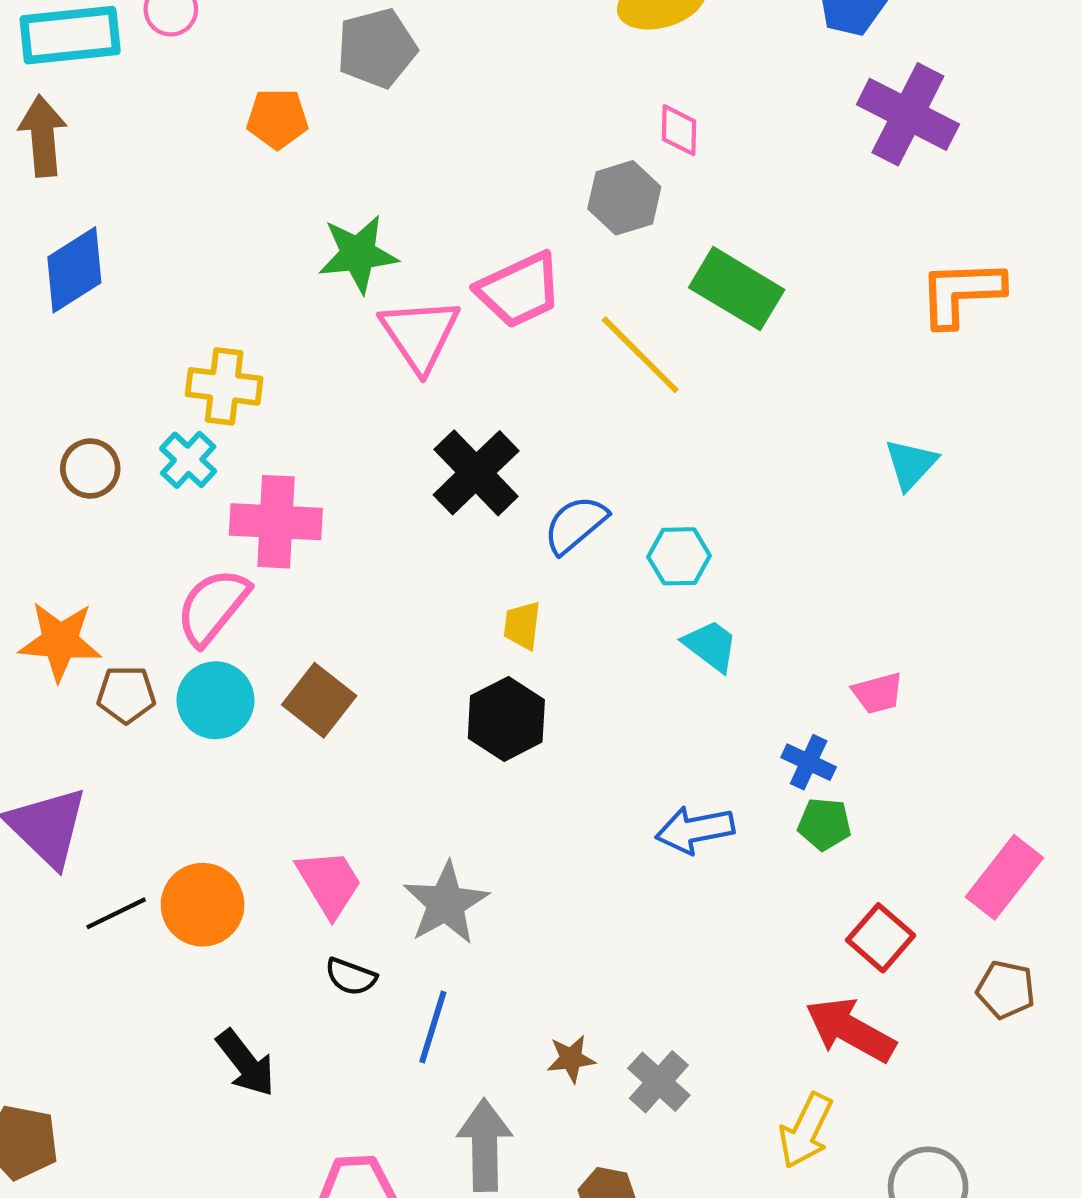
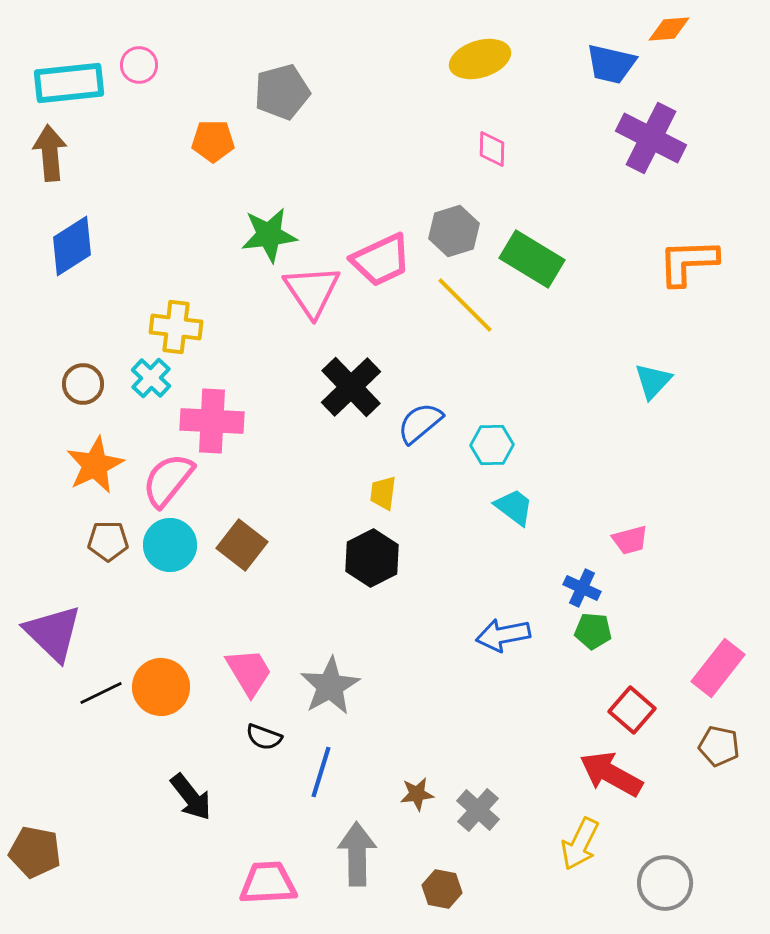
gray hexagon: (624, 198) -> (454, 231), moved
orange star: (60, 641) -> (95, 465), moved, turned -30

